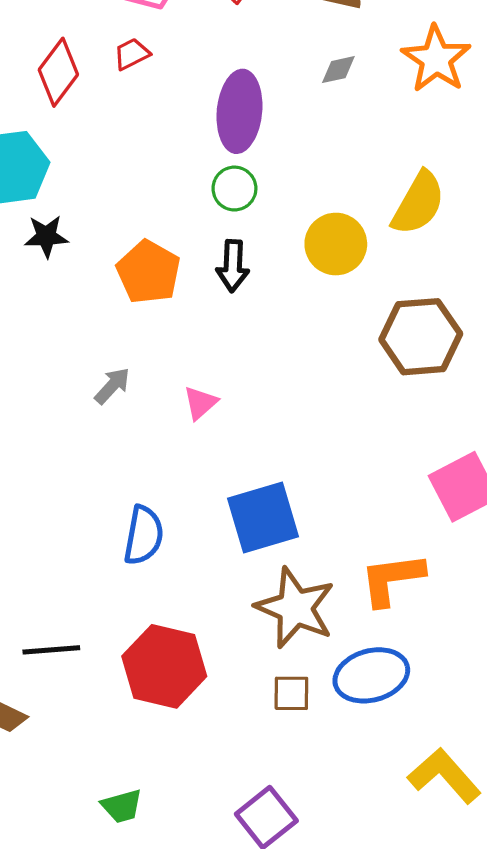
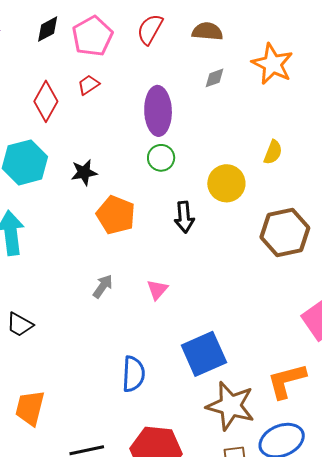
yellow semicircle: (418, 203) -> (273, 152), size x0.6
black star: (46, 236) -> (84, 172), moved
black arrow: (233, 266) -> (184, 217), moved

